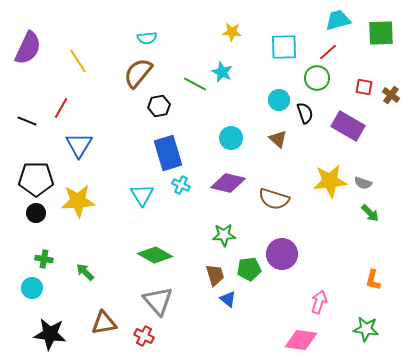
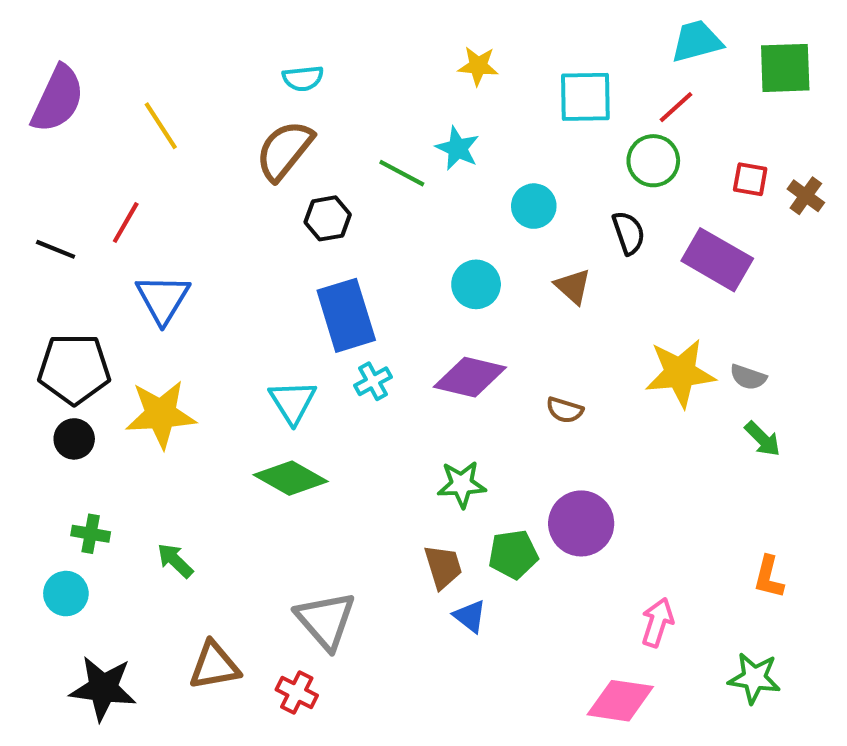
cyan circle: (279, 100) -> (534, 206), moved
cyan cross: (181, 185) -> (373, 381), turned 36
brown semicircle: (274, 199) -> (565, 410), size x0.6
green diamond: (155, 255) -> (291, 478), moved

